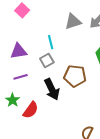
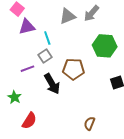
purple triangle: (19, 51) -> (27, 27), moved
purple line: (21, 77) -> (27, 69), moved
red semicircle: (31, 110) -> (29, 121), moved

